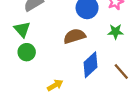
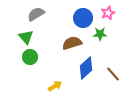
green star: (116, 32) -> (100, 34), moved

